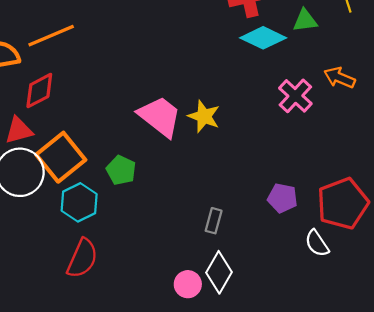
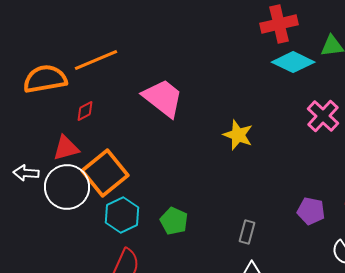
red diamond: (39, 91) -> (85, 111), size x0.6
pink trapezoid: (160, 116) -> (163, 98), moved
green pentagon: (121, 170) -> (174, 221), moved

